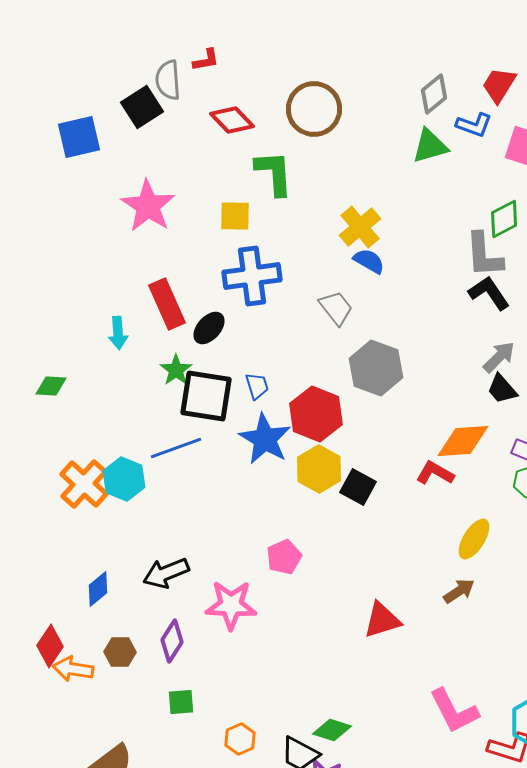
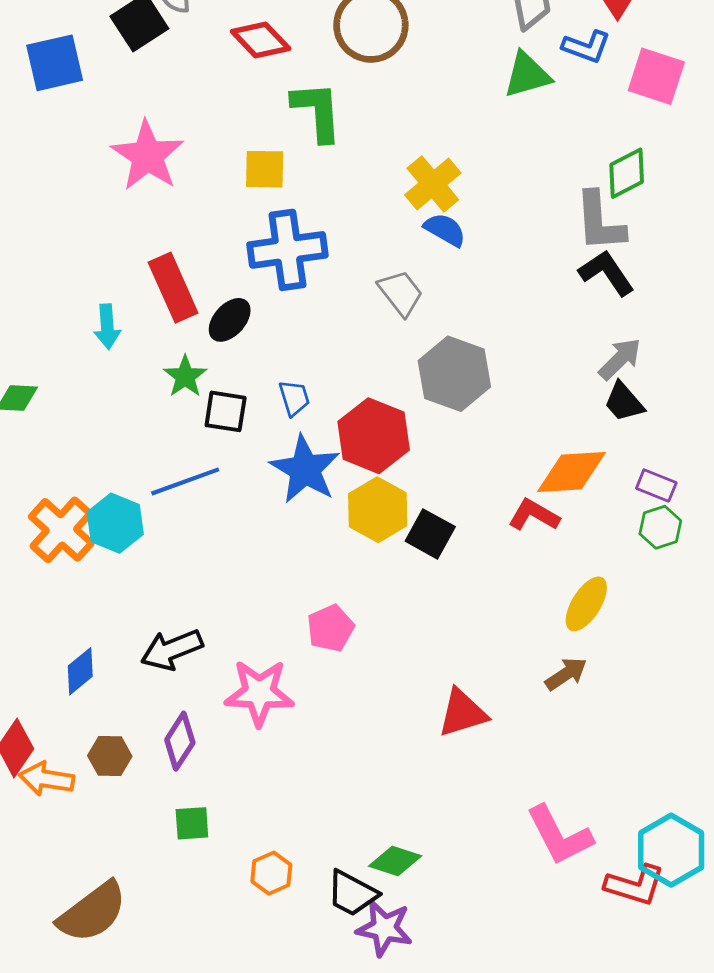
black square: (206, 396) -> (226, 411), size x0.6

